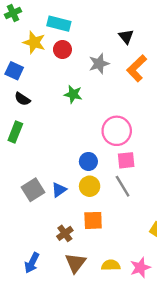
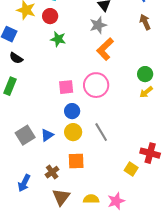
gray star: (99, 64) -> (98, 25), moved
orange L-shape: (137, 68) -> (105, 49), moved
green star: (73, 94) -> (58, 39), moved
pink square: (126, 160) -> (66, 87), moved
blue arrow: (32, 263) -> (24, 183), moved

